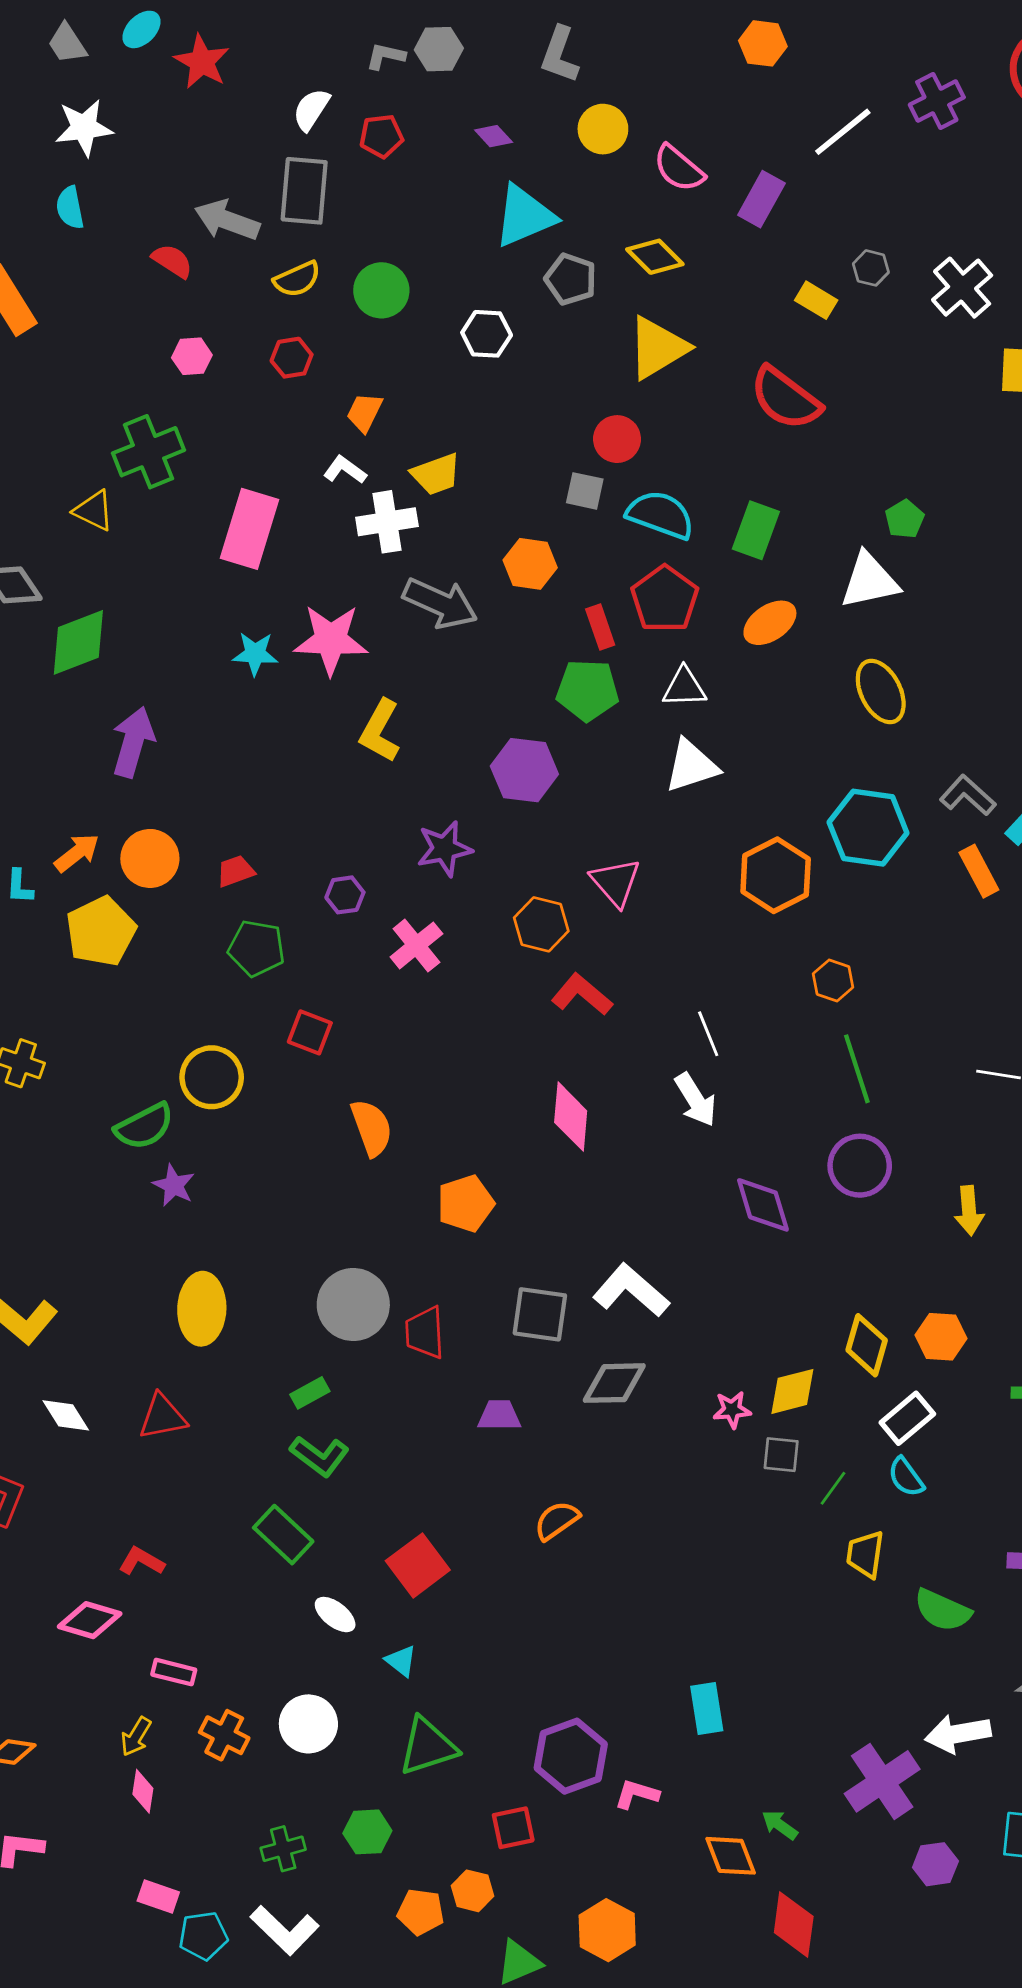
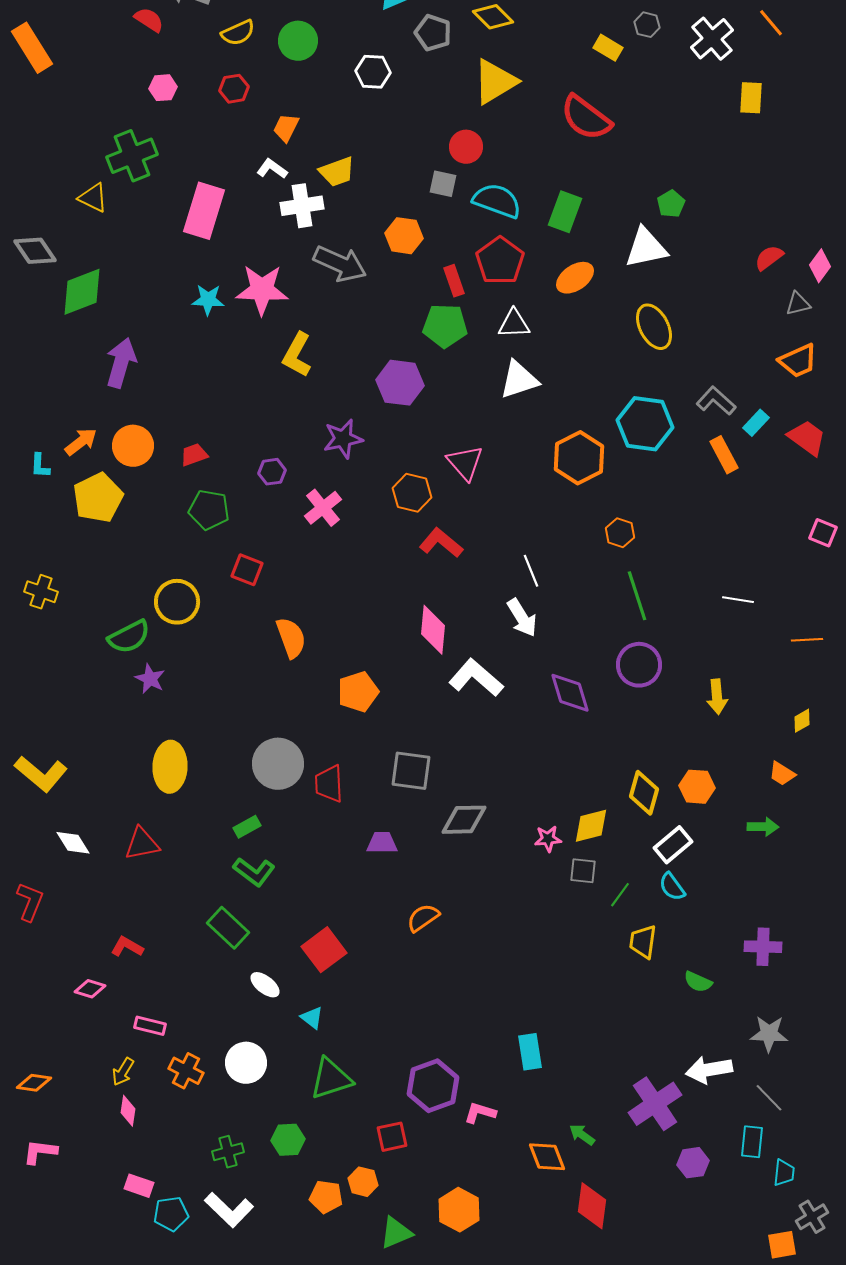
white L-shape: (631, 1290) -> (476, 678), moved
green semicircle: (942, 1610) -> (698, 982), size x0.7
pink diamond: (90, 1620) -> (90, 989), size x0.7

